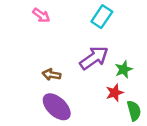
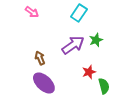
green star: (124, 69) -> (96, 40), moved
brown arrow: (52, 75) -> (40, 58), turned 56

